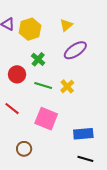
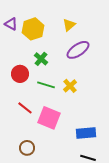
red line: (12, 109) -> (25, 108), moved

